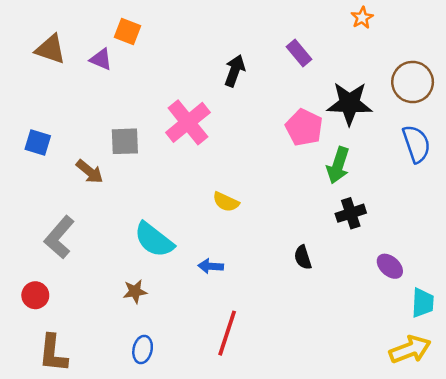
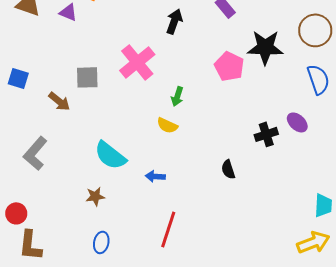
green arrow: (338, 165) -> (177, 96), moved, size x0.7
purple ellipse: (390, 266) -> (297, 122), moved
red circle: (35, 295) -> (16, 213), moved

